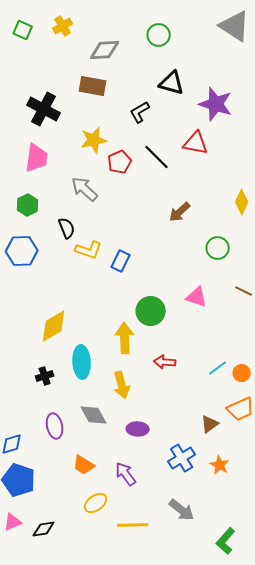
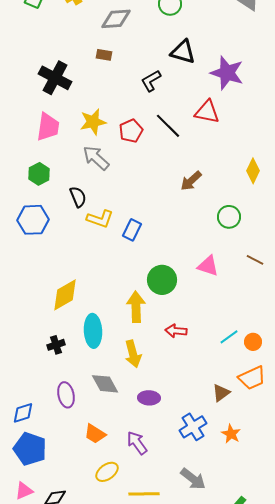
brown rectangle: (93, 86) -> (104, 55), size x0.6
yellow star: (94, 140) -> (93, 122), moved

